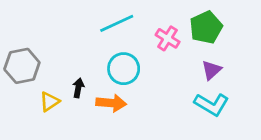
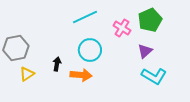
purple triangle: (211, 70) -> (145, 51), moved
yellow triangle: (49, 102) -> (27, 74), moved

